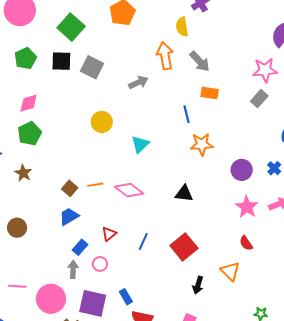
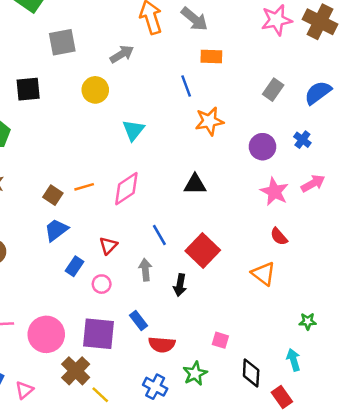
black square: (61, 61) -> (28, 89), moved
gray square: (92, 67) -> (62, 42), turned -30
gray rectangle: (259, 99) -> (273, 90), moved
yellow circle: (102, 122) -> (95, 90), moved
pink diamond: (129, 190) -> (126, 189), turned -64
blue line: (143, 242) -> (159, 235), moved, turned -48
gray arrow: (73, 269) -> (145, 270), moved
black arrow: (198, 285) -> (180, 285), moved

